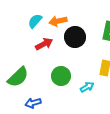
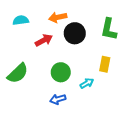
cyan semicircle: (35, 21) -> (21, 20), moved, turned 42
blue arrow: (33, 103) -> (58, 99), moved

